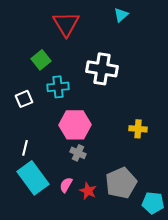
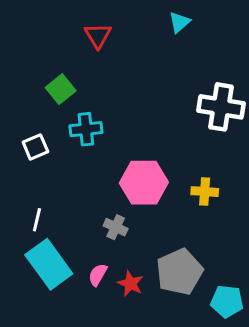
red triangle: (66, 24) -> (98, 36), size x0.7
white cross: (102, 69) -> (221, 107), moved
pink hexagon: (75, 125) -> (144, 183), moved

